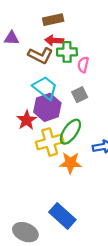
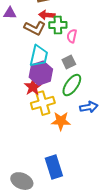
cyan trapezoid: (45, 88) -> (39, 56), turned 65
red star: (27, 120) -> (33, 87), moved
green ellipse: (70, 132) -> (72, 85), moved
blue rectangle: (62, 216) -> (54, 167), turned 30

